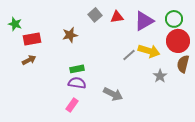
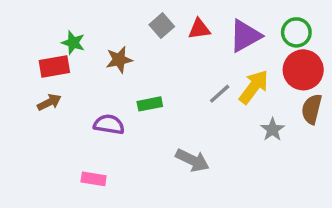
green star: (15, 24) -> (73, 43), moved
yellow arrow: (149, 51) -> (254, 87), turned -70
green rectangle: (77, 69) -> (150, 104), moved
purple semicircle: (77, 83) -> (109, 124), moved
pink rectangle: (72, 105) -> (94, 179), moved, turned 64

